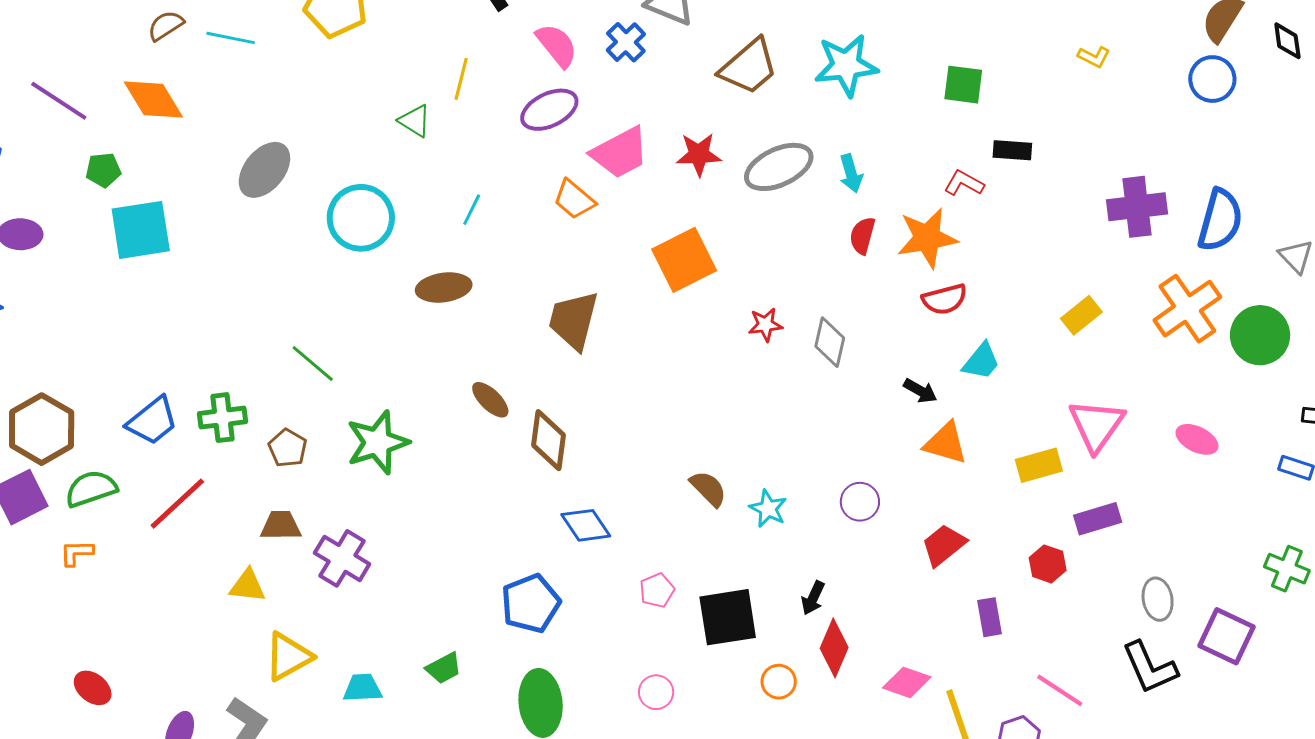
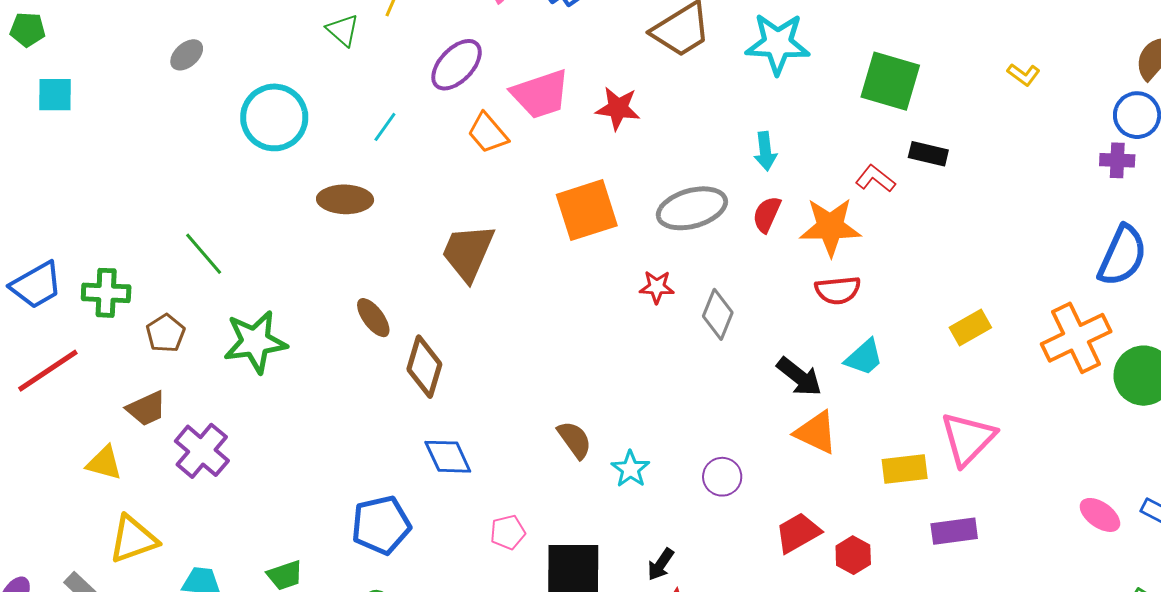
green square: (963, 85) -> (890, 81), size x1.4
purple ellipse: (549, 110) -> (457, 65), moved, turned -30
gray ellipse: (779, 167) -> (692, 208), moved
gray ellipse: (264, 170) -> (187, 55), size x0.6
purple cross: (1137, 207) -> (1117, 160), moved, size x0.6
cyan square: (141, 230) -> (55, 95), size x0.6
black arrow: (920, 391) -> (799, 377), size x1.4
pink ellipse: (1197, 439) -> (1100, 515), moved
brown trapezoid: (281, 525) -> (146, 409), turned 147
red hexagon: (1048, 564) -> (853, 555), moved

